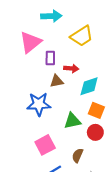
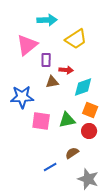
blue star: (39, 104) -> (22, 97), moved
pink square: (45, 145) -> (41, 121), moved, turned 36
brown semicircle: (78, 155) -> (72, 153), turned 32

